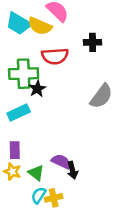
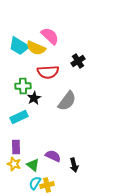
black cross: (93, 42) -> (78, 61), turned -32
green cross: (24, 74) -> (23, 86), size x0.7
gray semicircle: (101, 96) -> (67, 101), moved
black arrow: (72, 170) -> (74, 165), moved

